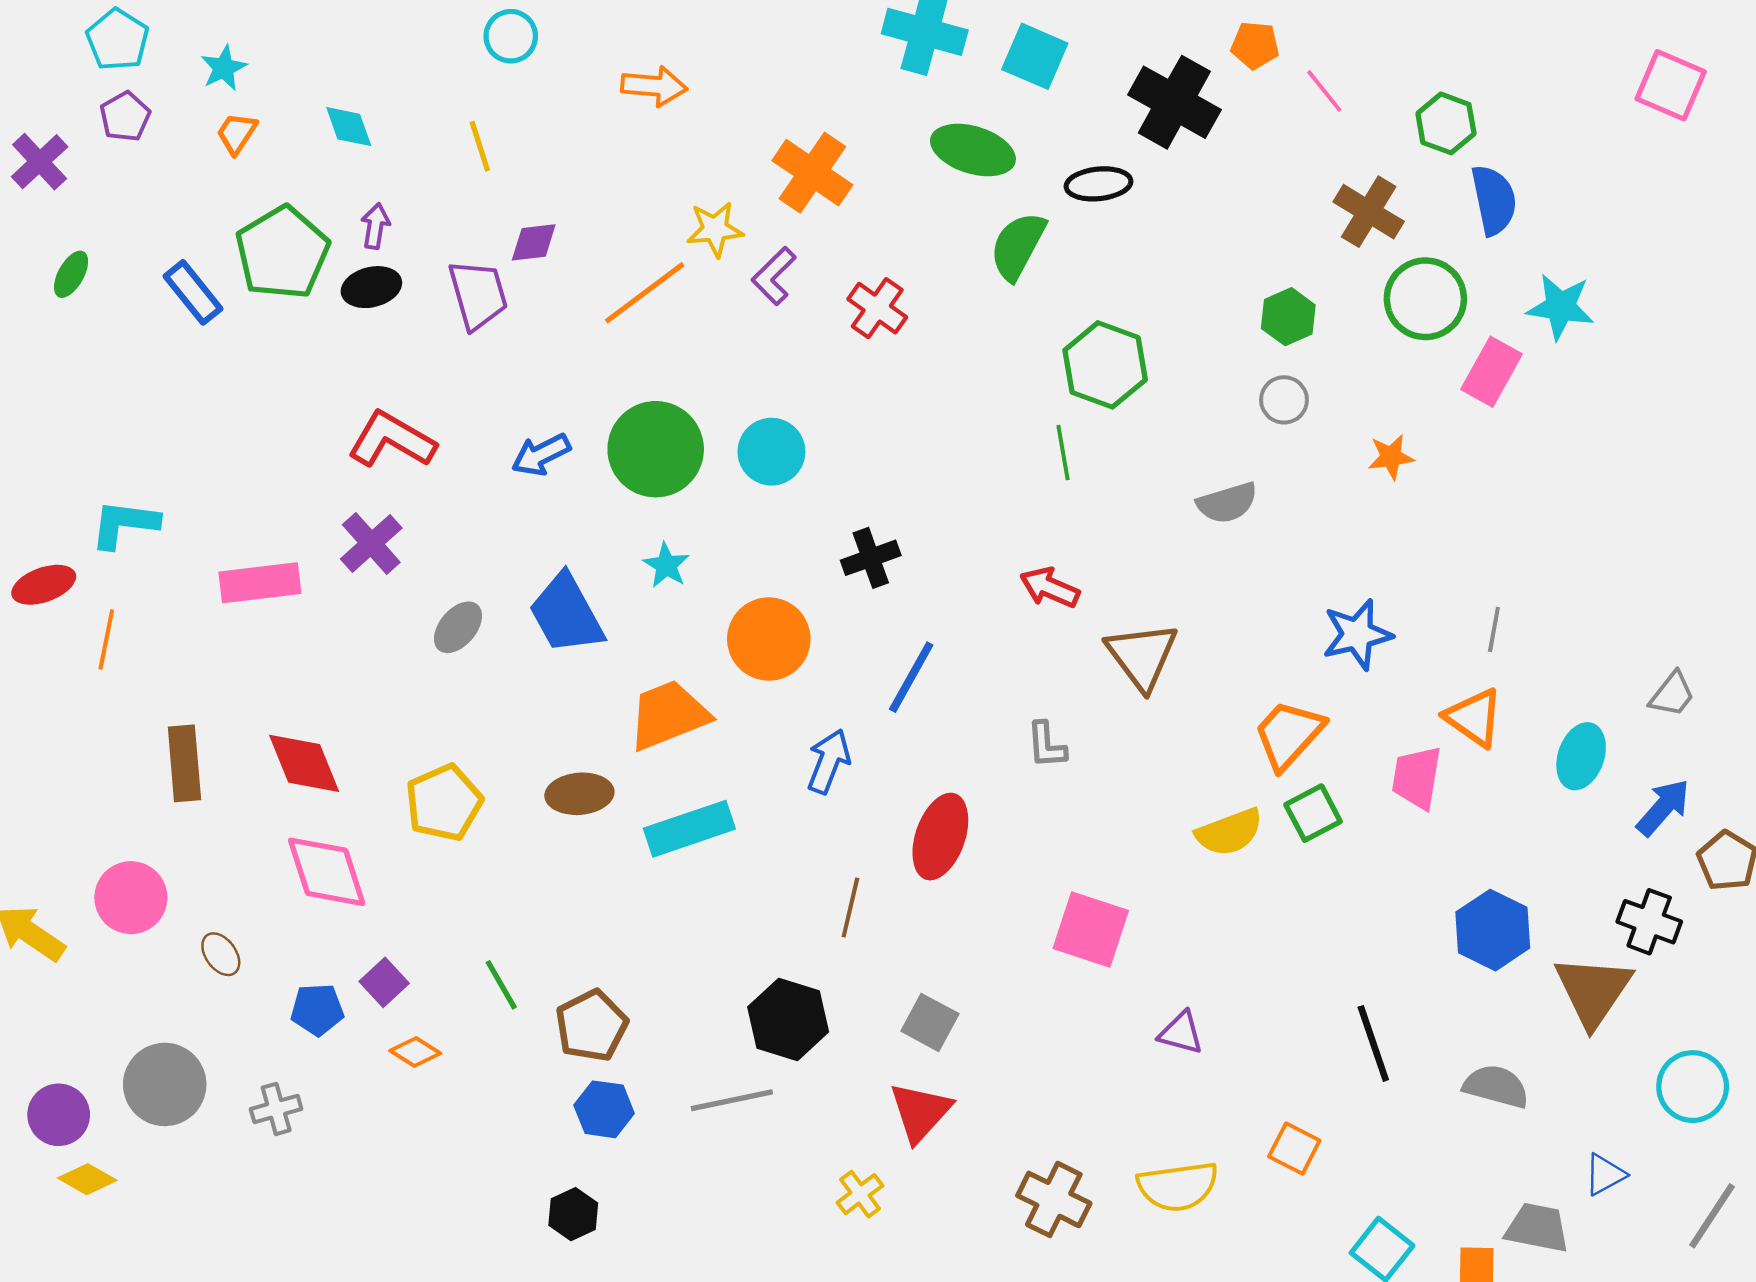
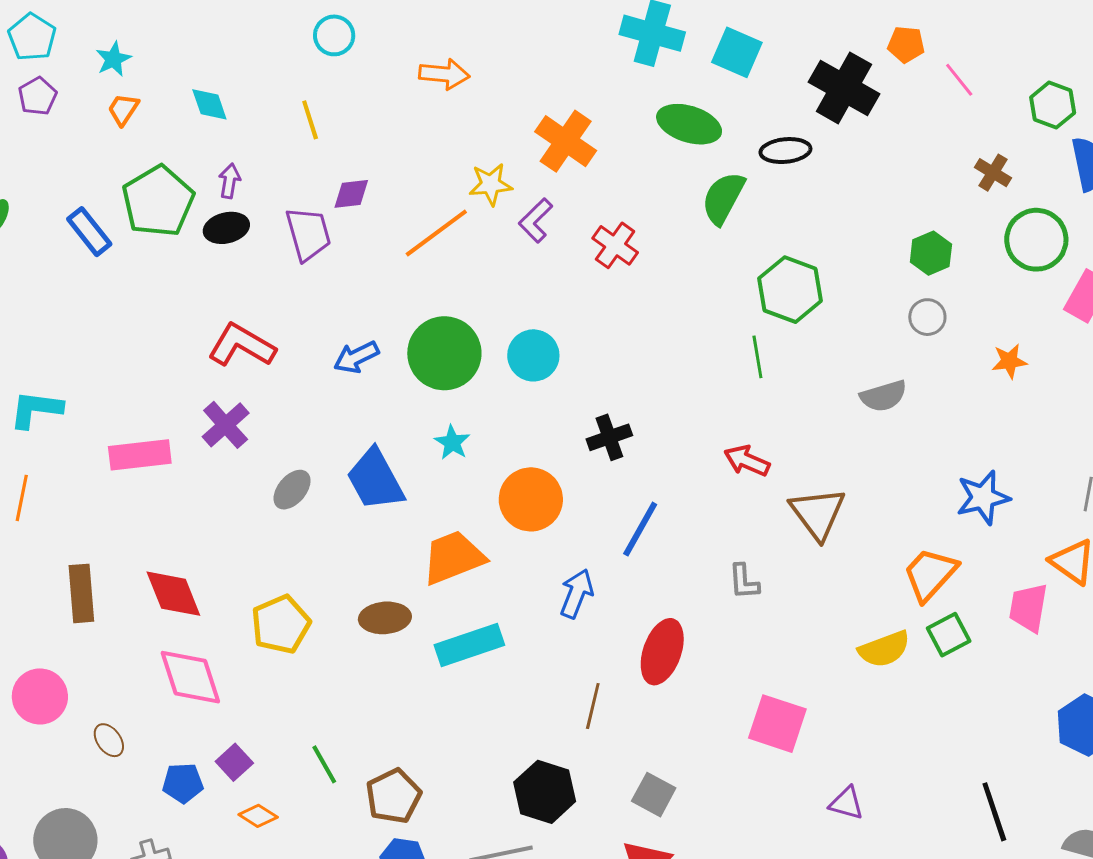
brown cross: (1369, 212) -> (993, 173), size x0.7

